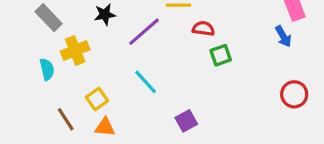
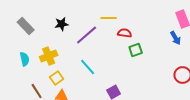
yellow cross: (75, 50) -> (49, 56), moved

